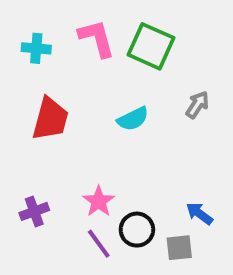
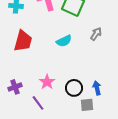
blue arrow: (199, 213) -> (97, 88), turned 40
black circle: (137, 230) -> (74, 88), moved
purple line: (99, 244) -> (38, 103), moved

